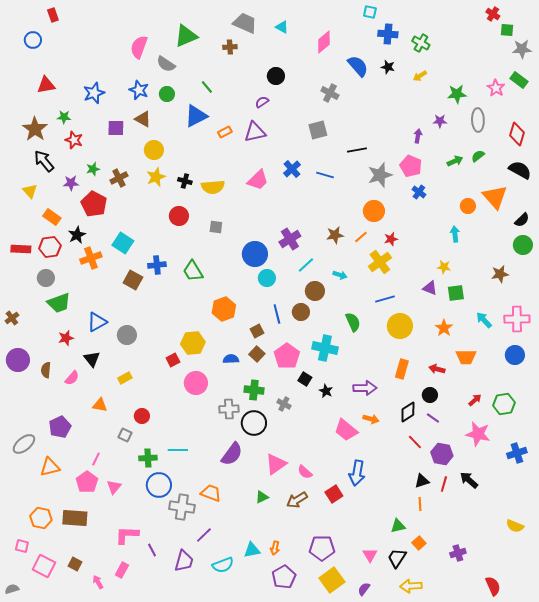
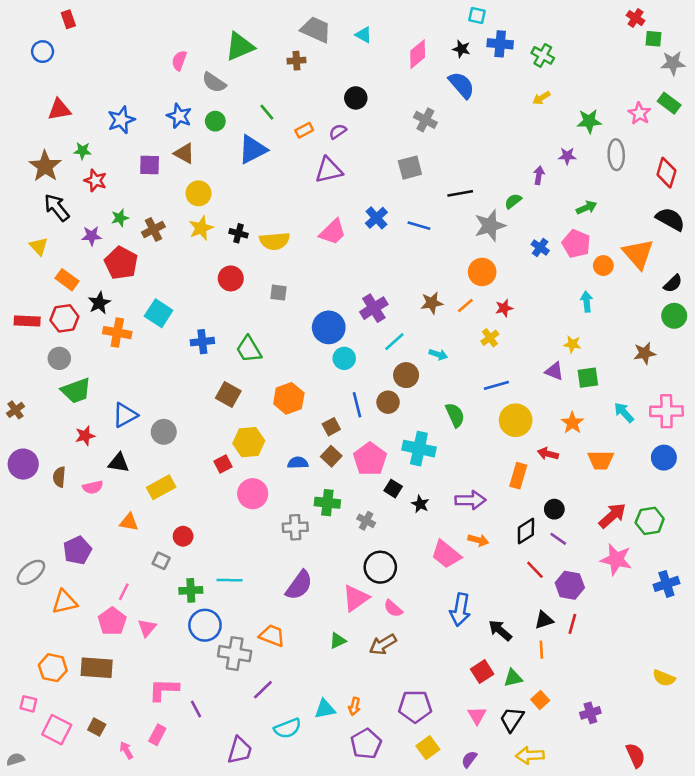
pink semicircle: (139, 47) -> (179, 61), size x0.7
black star: (388, 67) -> (461, 49), moved
orange rectangle: (225, 132) -> (304, 130), moved
green semicircle: (478, 156) -> (513, 201), moved
pink pentagon: (411, 166) -> (576, 244), moved
orange cross: (91, 258) -> (117, 333), turned 30
yellow cross: (380, 262) -> (490, 338), size x0.6
brown square: (133, 280) -> (228, 394), moved
black triangle: (92, 359) -> (119, 463), turned -42
red arrow: (437, 369) -> (548, 454), moved
pink semicircle: (72, 378) -> (93, 487), turned 35
yellow rectangle: (125, 378) -> (161, 487), size x1.5
red arrow: (475, 400) -> (612, 516), size x1.6
black circle: (254, 423) -> (380, 567), moved
black arrow: (469, 480) -> (500, 630), moved
red square: (334, 494) -> (482, 672), moved
purple trapezoid: (184, 561) -> (240, 750), moved
yellow square: (332, 580) -> (428, 748), size x0.7

